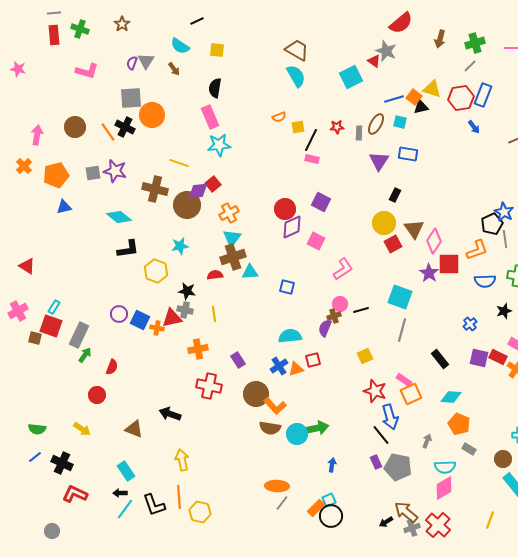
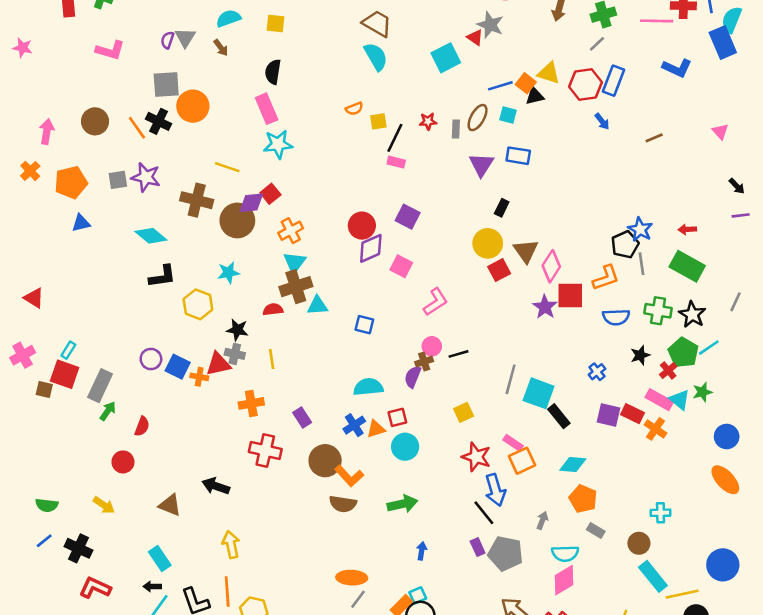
cyan semicircle: (180, 46) -> (228, 18), turned 126
cyan square: (400, 297) -> (539, 393), moved
cyan circle: (297, 434) -> (405, 447), moved

